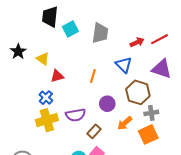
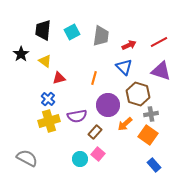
black trapezoid: (50, 17) -> (43, 30), moved
red arrow: (137, 42) -> (129, 45), moved
purple circle: (107, 104) -> (108, 105), size x1.5
orange square: (148, 134) -> (148, 135), turned -30

